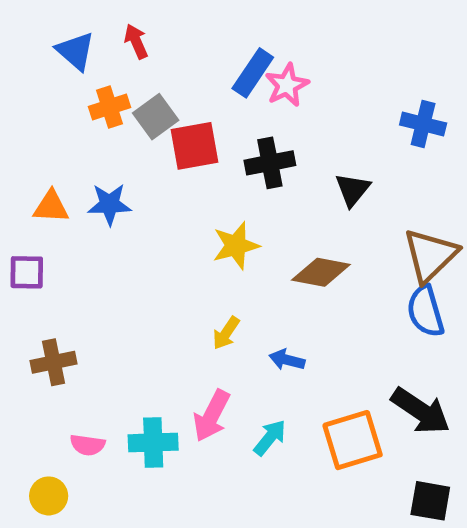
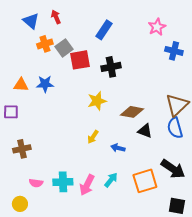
pink star: (287, 85) -> (157, 27), moved
black triangle: (353, 190) -> (145, 131), moved, turned -49
pink arrow: (212, 416) -> (87, 185), moved

